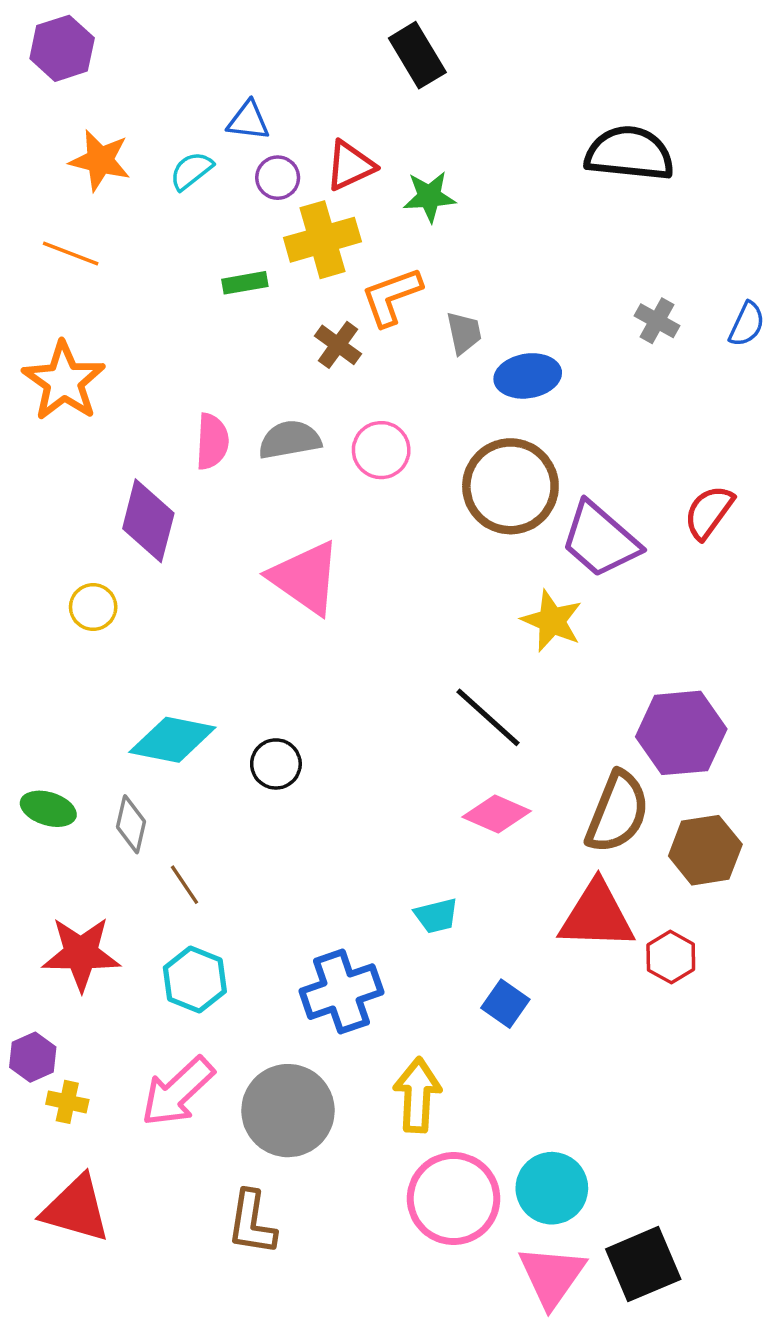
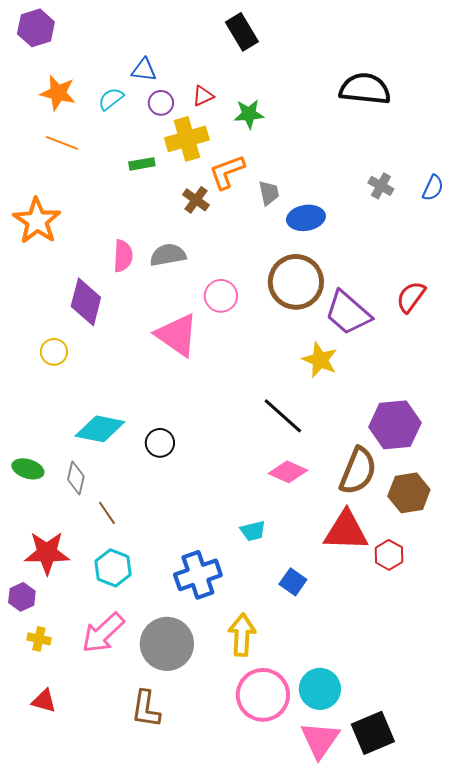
red triangle: (350, 166) -> (203, 96), size x0.7
orange line: (71, 253) -> (62, 143), moved
pink circle: (381, 450) -> (221, 296), moved
purple hexagon: (33, 1057) -> (22, 597), moved
red triangle: (76, 1209) -> (44, 701), size x0.6

